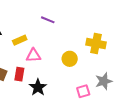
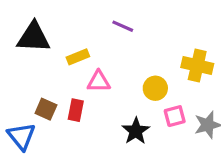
black star: (38, 87) -> (136, 131), moved
pink square: (83, 91) -> (175, 116), moved

